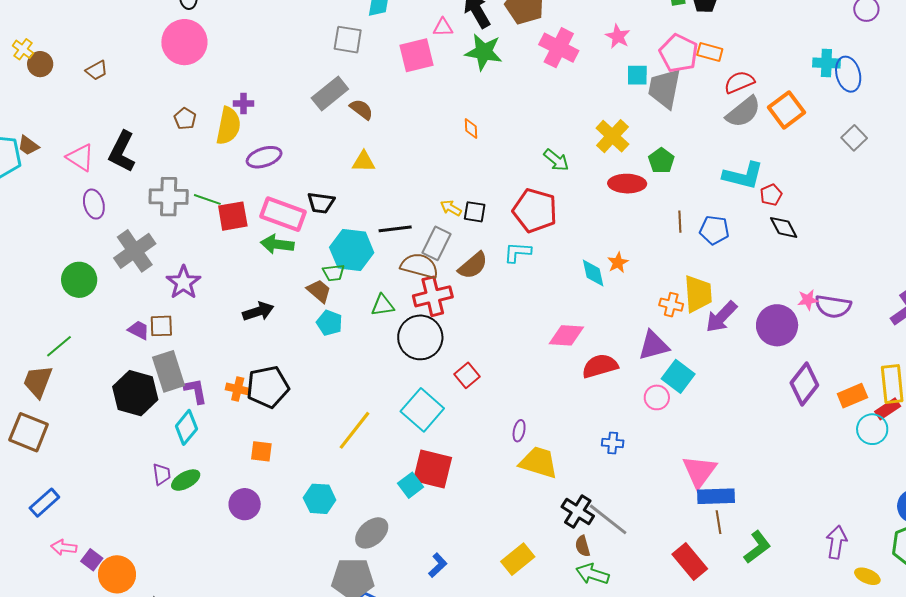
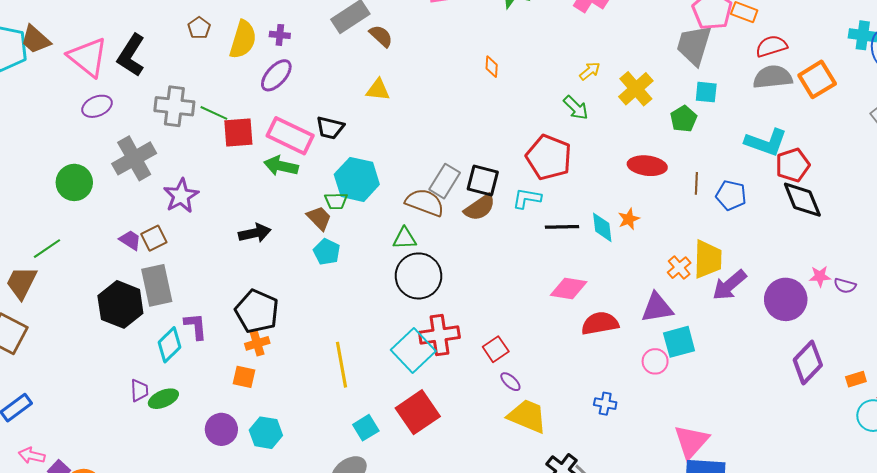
cyan square: (637, 75) -> (706, 92), moved
purple cross: (243, 104) -> (280, 35), moved
gray semicircle: (743, 112) -> (773, 77), turned -153
brown trapezoid: (28, 146) -> (36, 40), size x1.4
pink triangle: (80, 157) -> (88, 57), size x1.4
purple ellipse: (264, 157) -> (276, 75), turned -36
red ellipse: (627, 184) -> (647, 166), moved
red pentagon: (771, 195) -> (793, 165), size x1.5
purple ellipse: (94, 204) -> (97, 106), turned 76
yellow arrow: (451, 208) -> (590, 71), moved, turned 105
black square: (475, 212) -> (483, 181), moved, size x1.4
black diamond: (784, 227) -> (802, 200), size x1.4
black line: (395, 229) -> (562, 227), moved
red cross: (433, 296) -> (439, 335), moved
green triangle: (383, 305) -> (405, 238), moved
orange cross: (671, 305) -> (679, 268), turned 30
purple semicircle: (833, 306) -> (845, 286), size x0.6
brown square: (161, 326) -> (154, 238), turned -30
red square: (467, 375) -> (496, 349), moved
cyan square: (678, 376) -> (679, 342), turned 32
black pentagon: (268, 387) -> (257, 311), turned 30
orange cross: (238, 389) -> (257, 343), moved, turned -35
purple L-shape: (196, 391) -> (196, 326), moved
orange rectangle: (852, 396) -> (856, 379), size x0.7
yellow line: (354, 430) -> (342, 365), turned -54
purple ellipse: (519, 431) -> (510, 382), turned -65
red square: (433, 469) -> (418, 412), turned 36
cyan square: (411, 485) -> (366, 428), moved
cyan hexagon: (320, 499) -> (266, 433), moved

